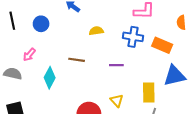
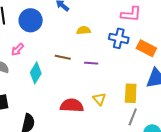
blue circle: (41, 24) -> (31, 20), size x1.5
purple line: (116, 65) -> (91, 63), moved

